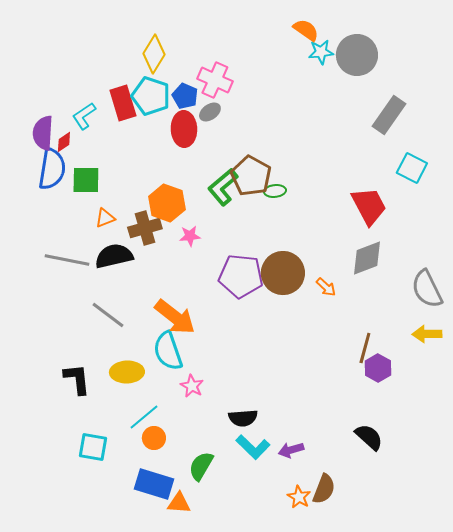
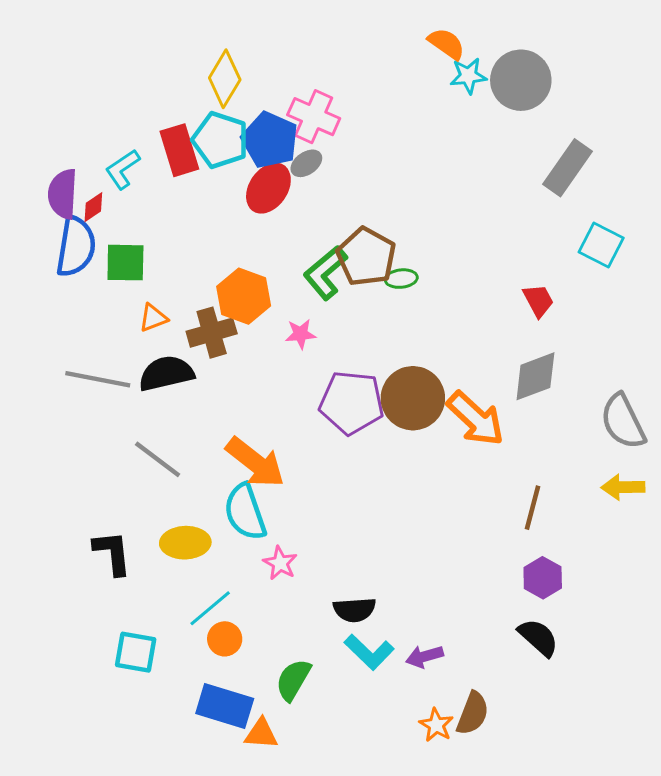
blue pentagon: (185, 96) -> (270, 140), size x1.5
red ellipse: (184, 129) -> (268, 188), turned 36
red trapezoid: (369, 206) -> (538, 300), size x0.6
pink star: (190, 236) -> (301, 334), moved
orange arrow: (326, 287) -> (476, 419), size x2.0
purple hexagon: (378, 368) -> (543, 578), moved

